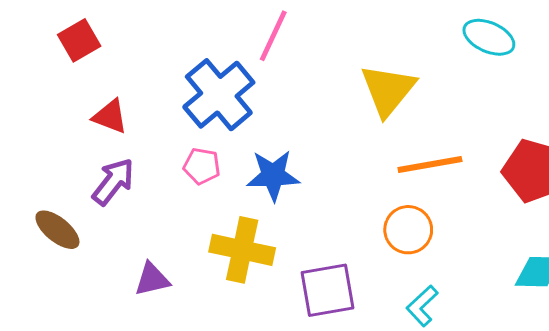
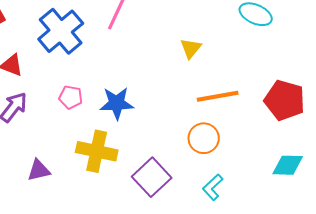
yellow triangle: (388, 90) -> (191, 48), size x0.6
blue cross: (219, 95) -> (61, 31), moved
purple square: (327, 290) -> (152, 177), turned -33

